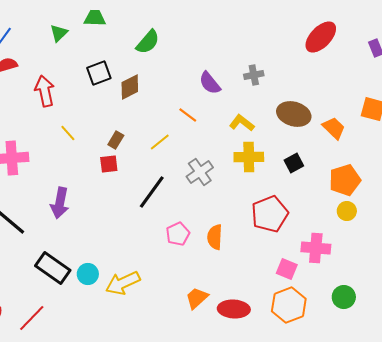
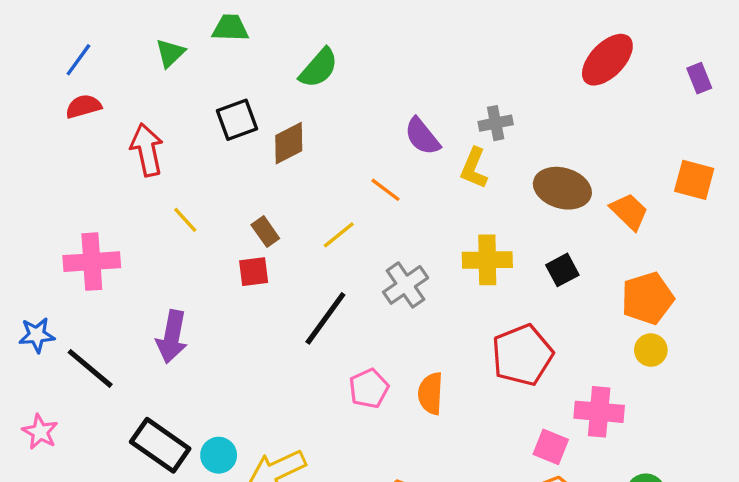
yellow L-shape: (242, 123) -> (474, 168), moved, turned -105
brown rectangle: (116, 140) -> (265, 232), turned -66

